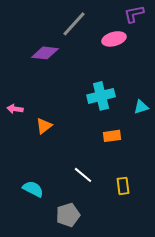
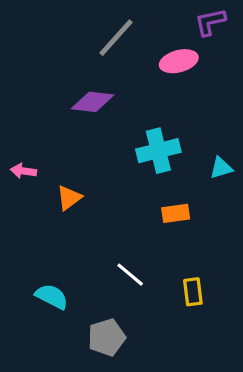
purple diamond: (45, 53) -> (92, 102), moved

